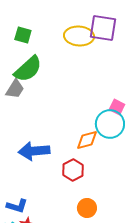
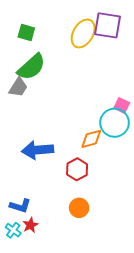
yellow ellipse: (79, 36) -> (83, 33), turned -64
orange circle: (87, 208) -> (79, 208), moved

